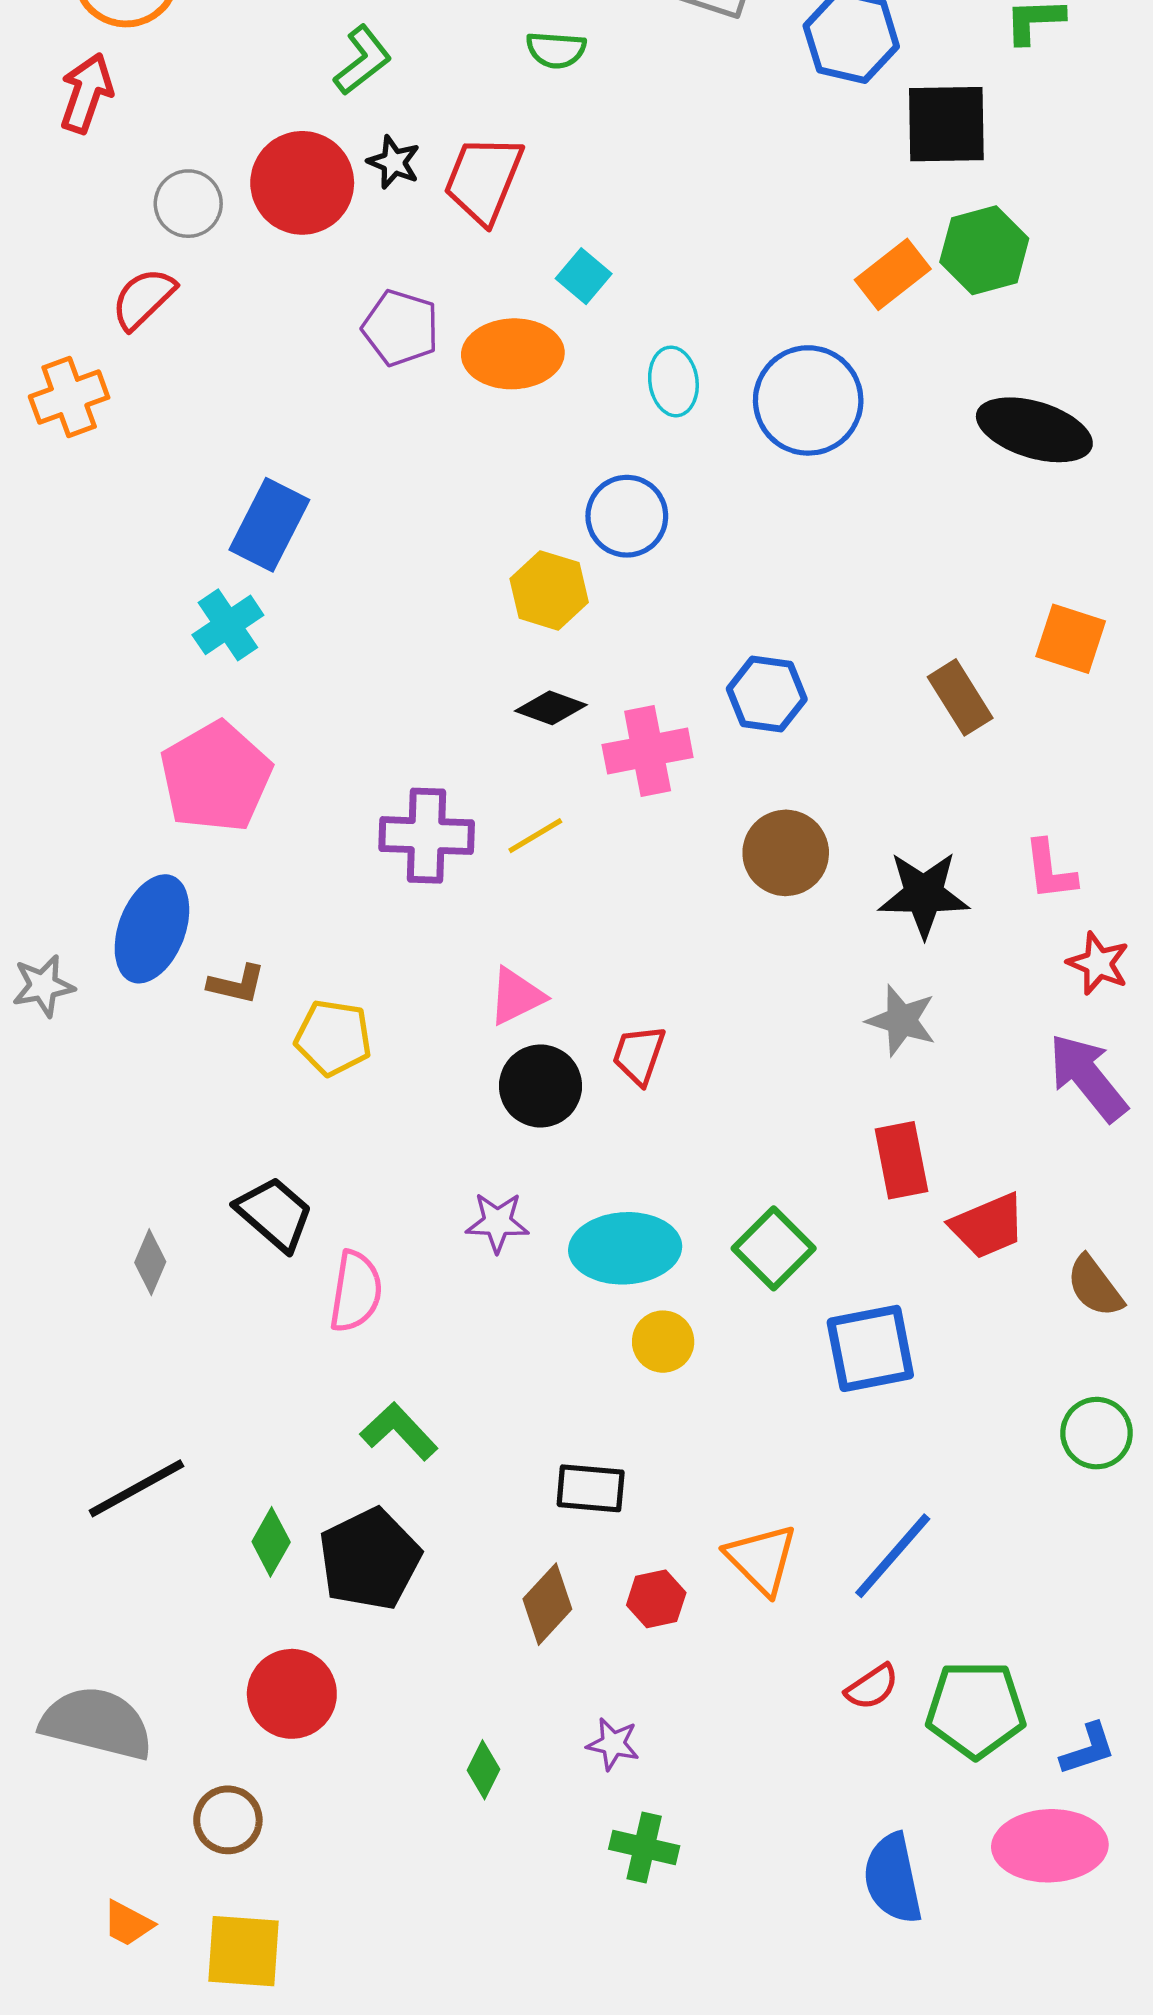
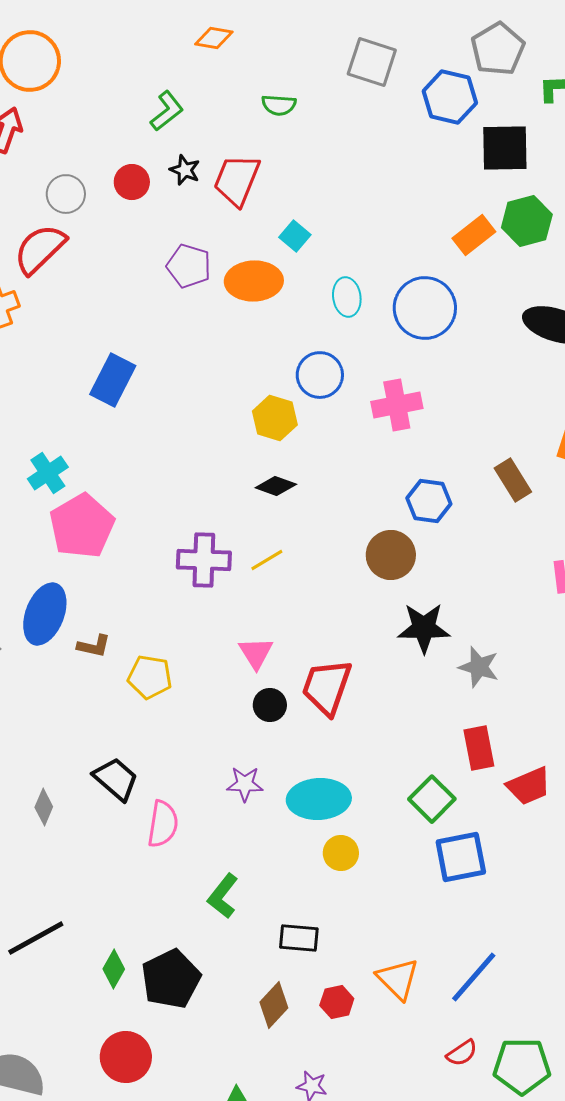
red circle: (302, 183) -> (132, 182), size x0.6
red semicircle: (143, 299) -> (40, 249), size x1.4
cyan cross: (228, 625) -> (48, 473), moved
blue hexagon: (767, 694) -> (429, 501), moved
pink cross: (648, 751) -> (397, 405), moved
brown circle: (786, 853) -> (391, 555), moved
black star: (924, 894) -> (424, 628), moved
pink triangle: (516, 996) -> (256, 653), turned -36
red trapezoid: (639, 1055) -> (327, 687), size x1.6
black circle: (540, 1086) -> (270, 705), size x0.7
green square: (774, 1248) -> (432, 799), moved
green L-shape: (399, 1431) -> (223, 896), moved, turned -99

